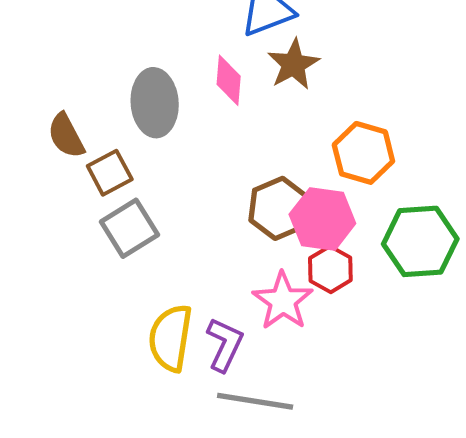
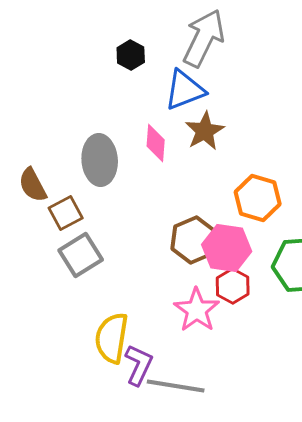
purple L-shape: (225, 345) -> (139, 365), moved

